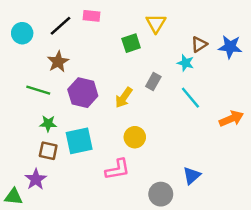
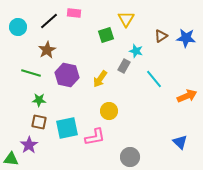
cyan star: (186, 63) -> (136, 51), moved
cyan square: (79, 141) -> (67, 128), moved
blue triangle: (192, 176) -> (180, 142), moved, turned -35

